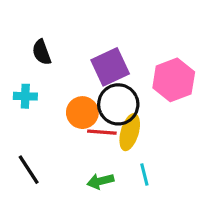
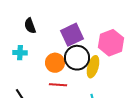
red line: (102, 132) -> (58, 85), moved
yellow ellipse: (130, 132) -> (93, 67), moved

